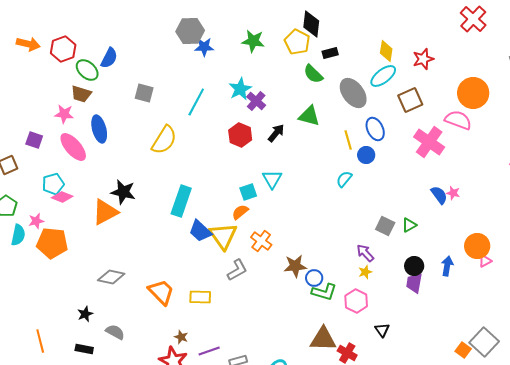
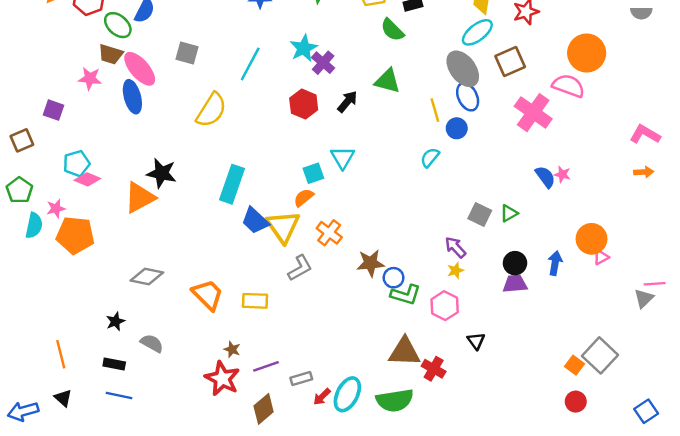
gray ellipse: (353, 93) -> (463, 69), moved
pink ellipse: (73, 147) -> (140, 69), moved
purple trapezoid: (414, 283) -> (515, 284), turned 75

